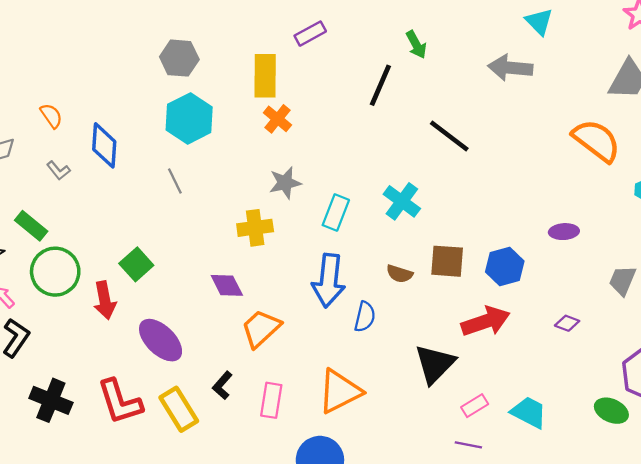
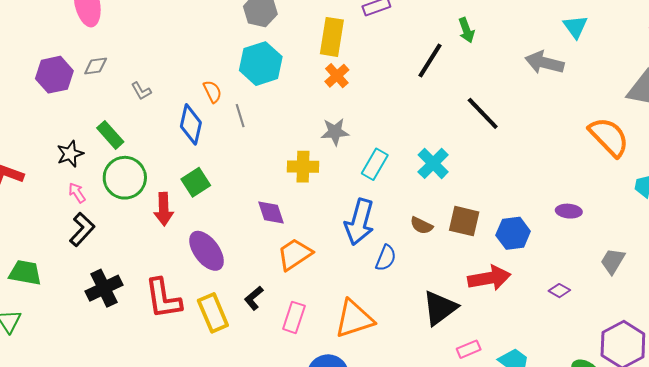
orange semicircle: (51, 116) -> (212, 92), moved
blue diamond: (104, 145) -> (191, 124), moved
black cross: (51, 400) -> (104, 288), turned 33

